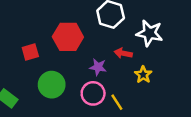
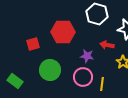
yellow line: (117, 102) -> (102, 84), turned 40

